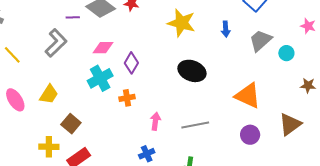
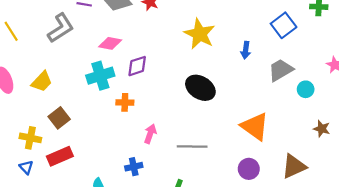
purple diamond: (131, 63) -> (137, 66), turned 30

